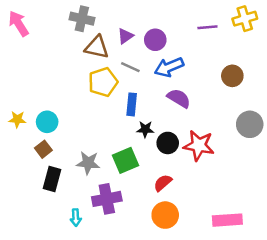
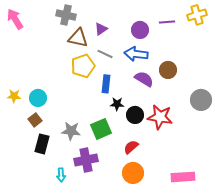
purple circle: (155, 40) -> (140, 30), moved
blue arrow: (169, 67) -> (136, 54), turned 30
brown circle: (232, 76) -> (168, 70), moved

